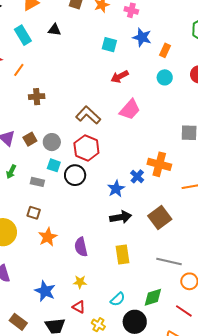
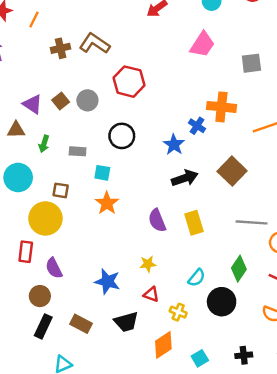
pink trapezoid: (130, 110) -> (202, 45), moved
brown L-shape: (88, 115) -> (94, 44), moved
red hexagon: (86, 148) -> (129, 82), moved
cyan square: (54, 165) -> (102, 173), moved
brown square: (34, 213) -> (61, 190), moved
orange star: (48, 237) -> (107, 203), moved
purple semicircle: (81, 247) -> (157, 220), moved
green diamond: (153, 297) -> (239, 269), turned -30

